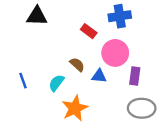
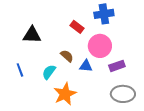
black triangle: (37, 16) -> (32, 35), moved
purple rectangle: (135, 76) -> (117, 66), turned 63

